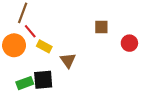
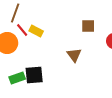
yellow rectangle: (44, 46) -> (36, 31), moved
brown triangle: (68, 60) -> (74, 55), moved

